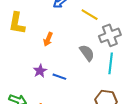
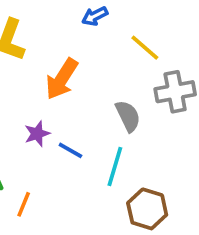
orange arrow: (48, 39) -> (62, 79), size x1.6
cyan line: (111, 63) -> (115, 166), moved

